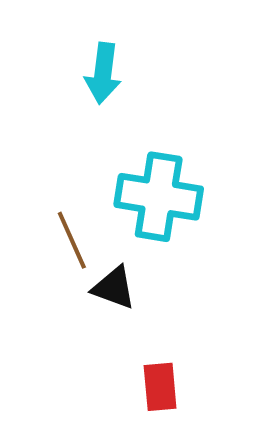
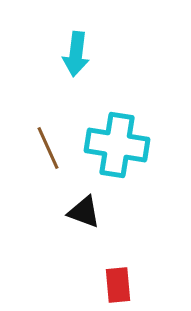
brown line: (72, 240) -> (48, 148), moved

